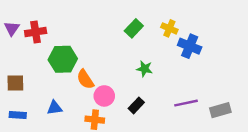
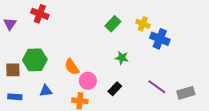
red cross: (36, 32) -> (40, 14), moved, turned 30
green hexagon: (63, 59) -> (35, 60), moved
purple line: (186, 103) -> (157, 87), turned 48

